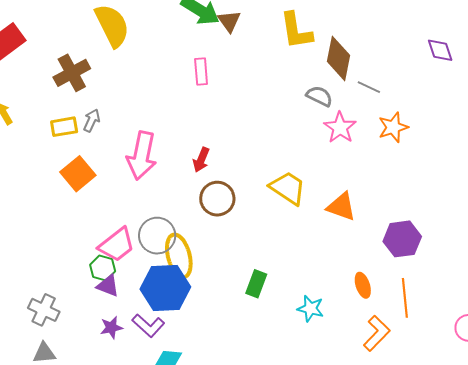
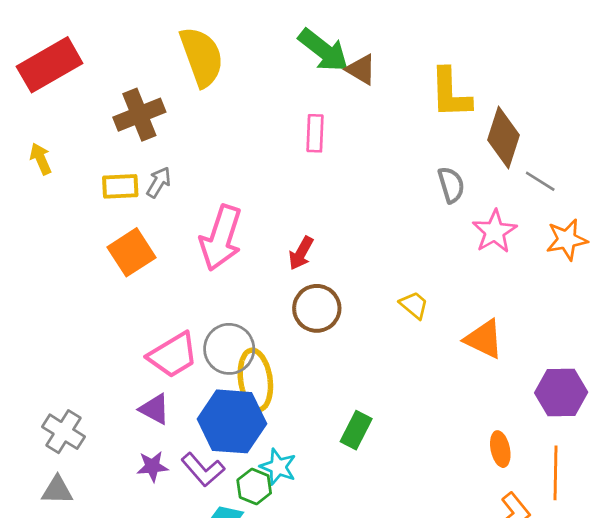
brown triangle: (229, 21) -> (361, 69), turned -30
gray semicircle: (319, 96) -> (451, 185), moved, turned 40
yellow trapezoid: (288, 188) -> (414, 305), size x0.6
green hexagon: (103, 268) -> (254, 487), moved
cyan star: (310, 308) -> (278, 467), moved

